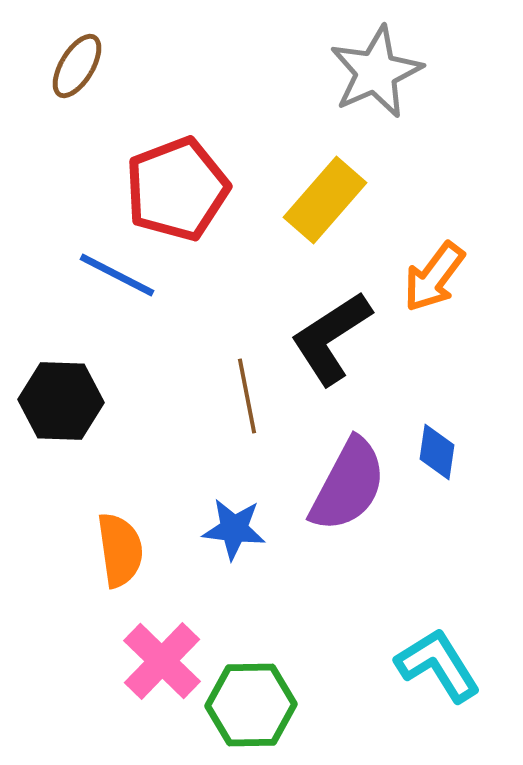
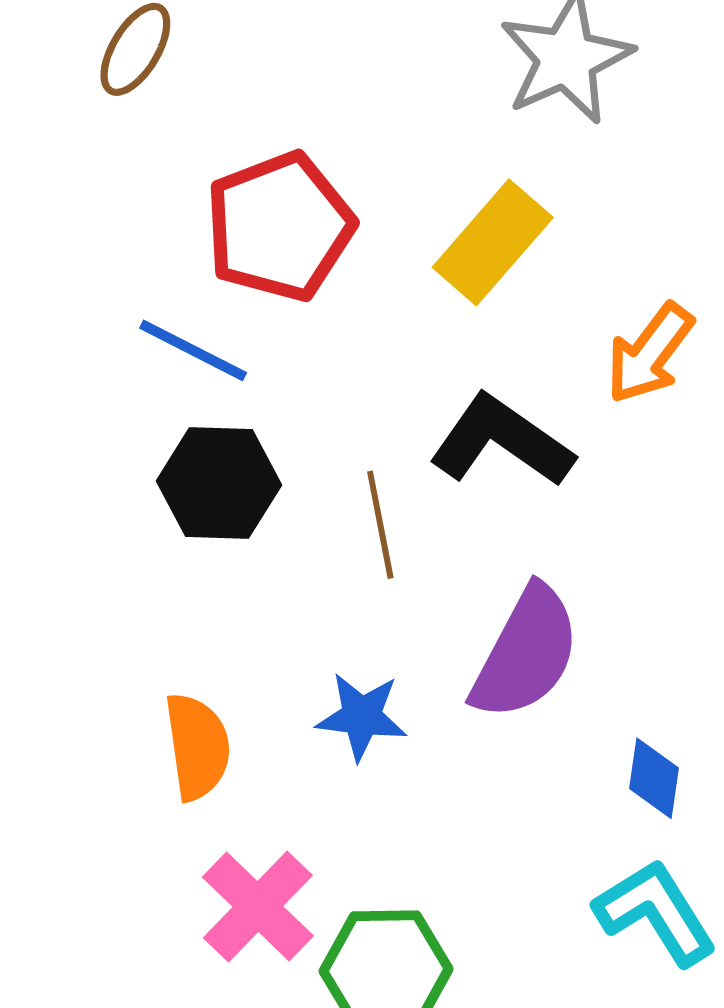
black L-shape: (331, 338) -> (501, 441), turned 68
black hexagon: (61, 401) -> (219, 483), moved
blue diamond: (437, 452) -> (654, 778), moved

